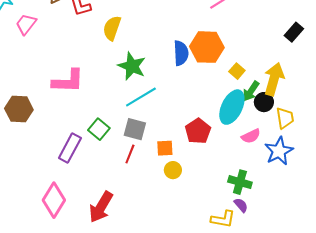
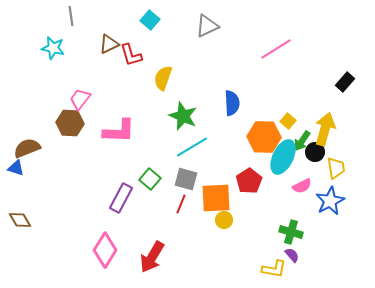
pink trapezoid: (26, 24) -> (80, 99), moved
orange hexagon: (207, 47) -> (264, 137), moved
brown hexagon: (19, 109) -> (70, 123), moved
orange square: (165, 148) -> (216, 198), size x1.8

